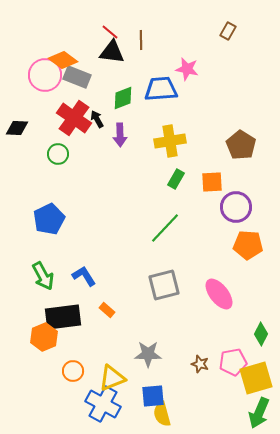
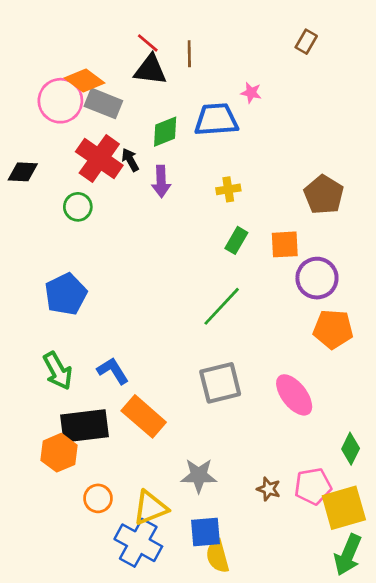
pink star: (187, 69) -> (251, 93), size x0.7
yellow cross: (170, 141) -> (228, 189), size x0.6
orange rectangle: (107, 310) -> (144, 416), size x2.0

